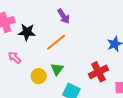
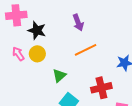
orange line: (56, 42) -> (86, 50), moved
yellow circle: (39, 76) -> (37, 54), moved

